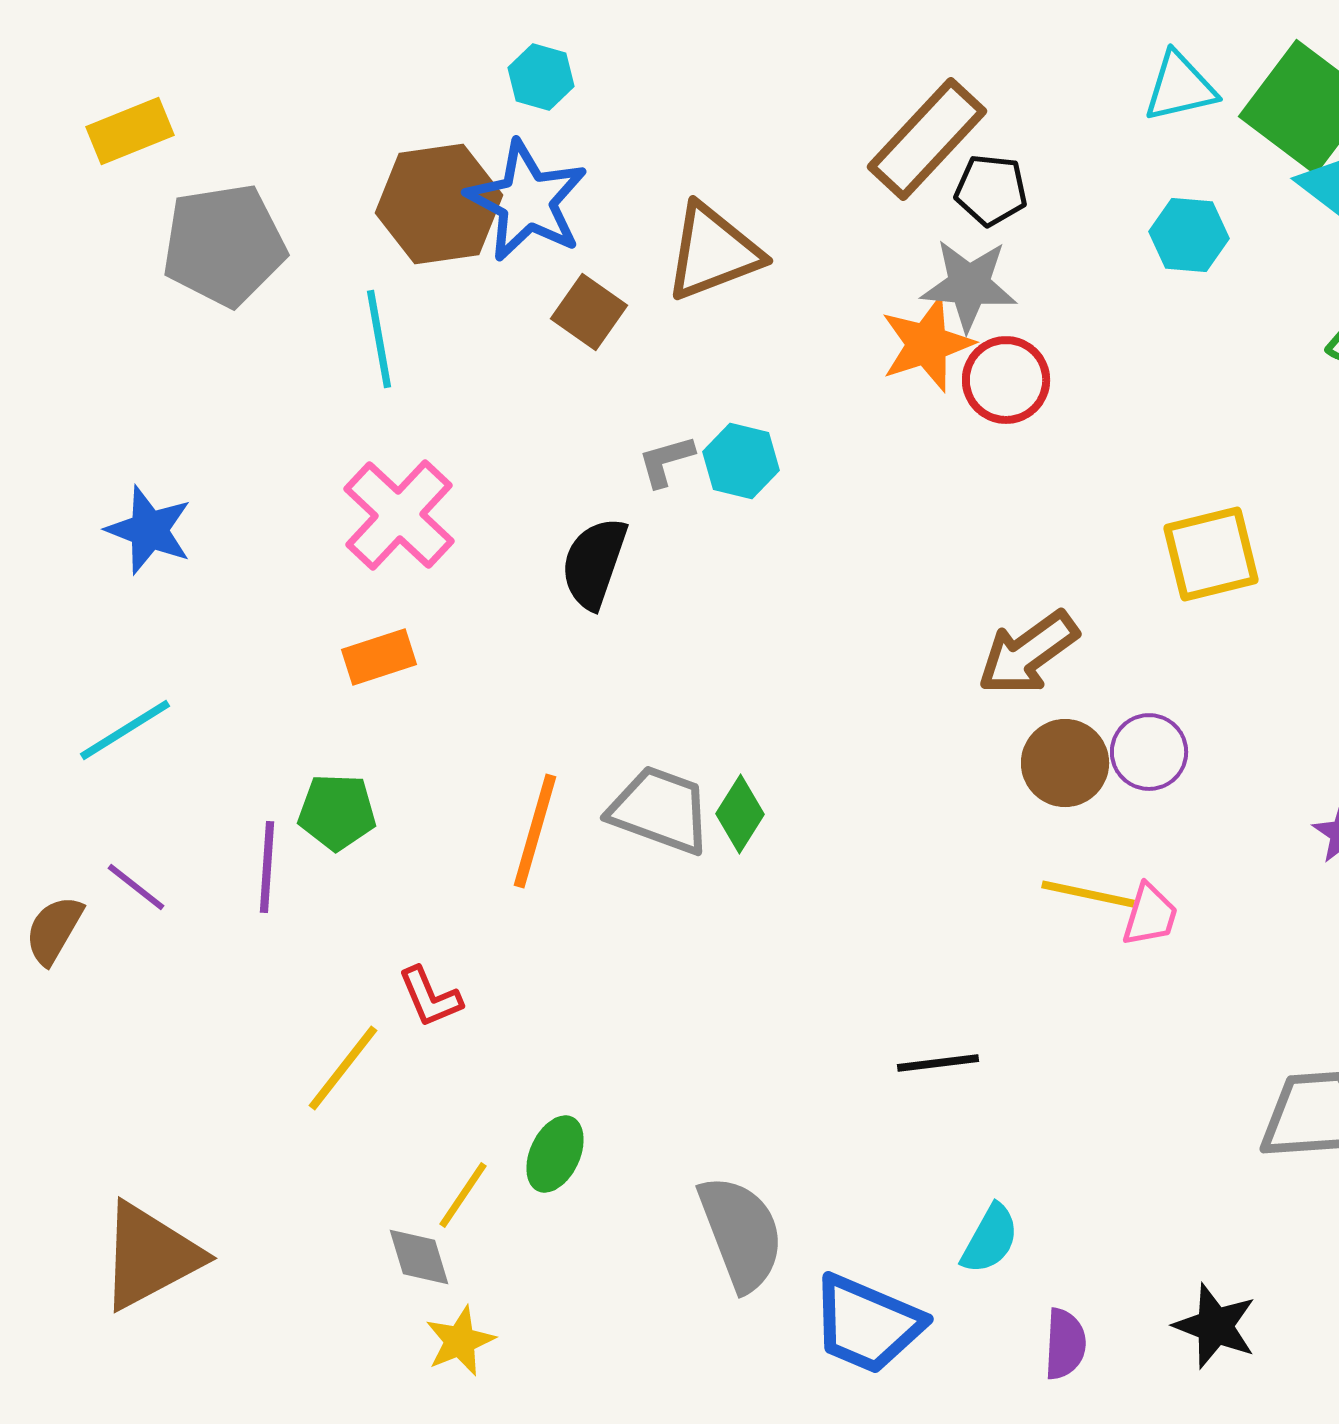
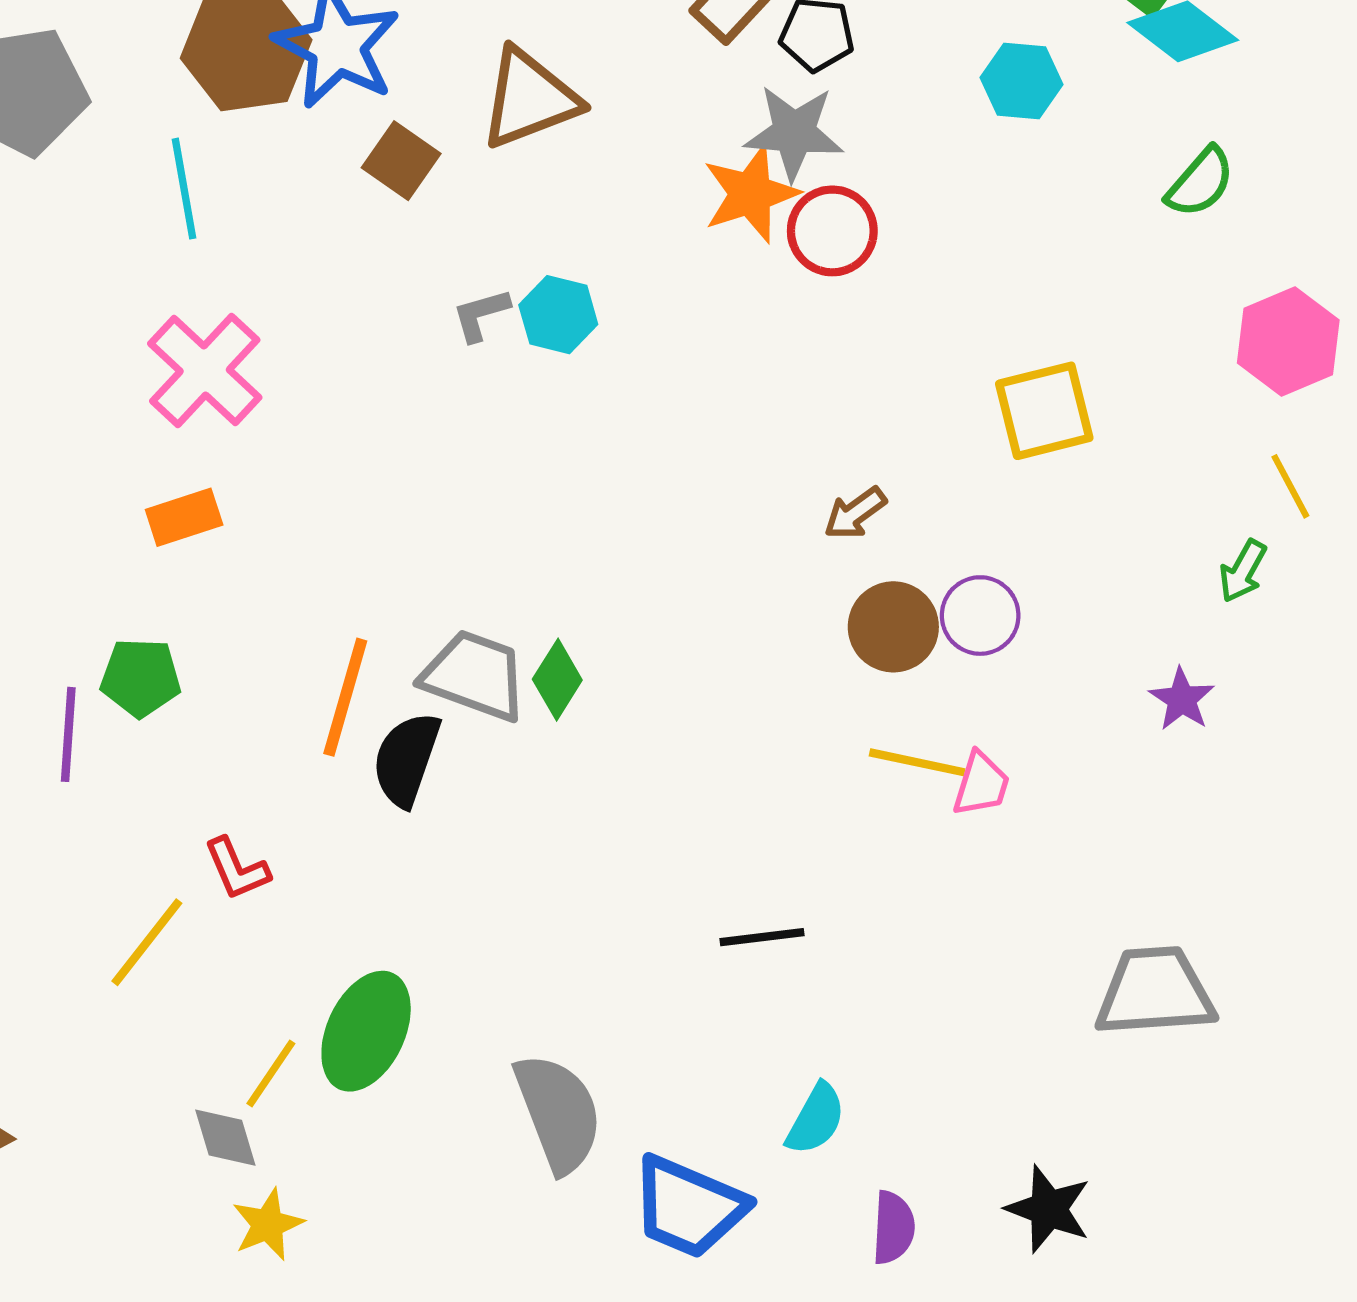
black semicircle: (594, 563) -> (406, 759), moved
brown arrow: (1028, 653) -> (855, 513), size x0.6
green ellipse: (555, 1154) -> (366, 1031), size x1.5

